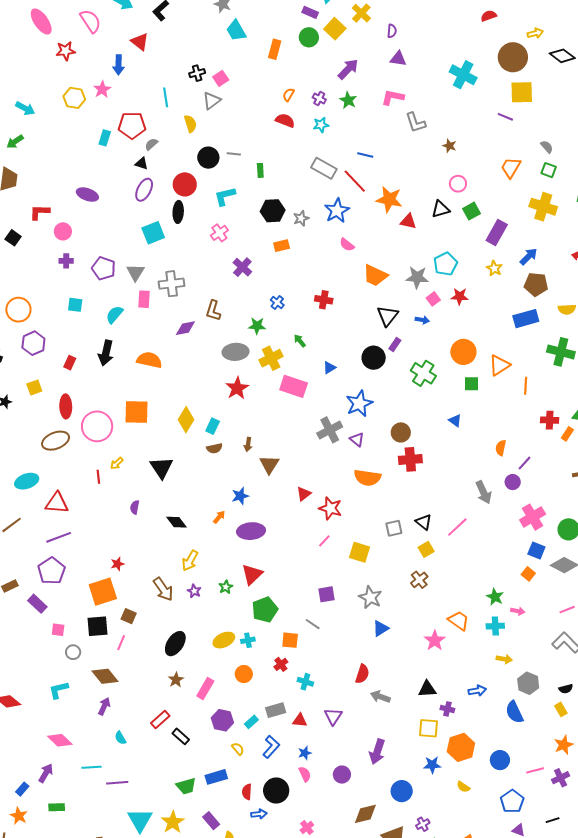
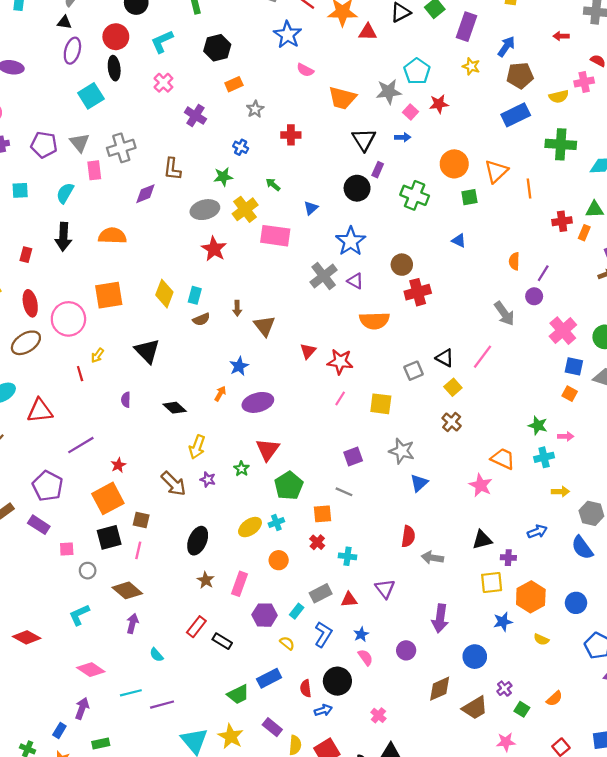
gray star: (301, 218) -> (255, 109), moved
purple line: (59, 537) -> (81, 445), moved

